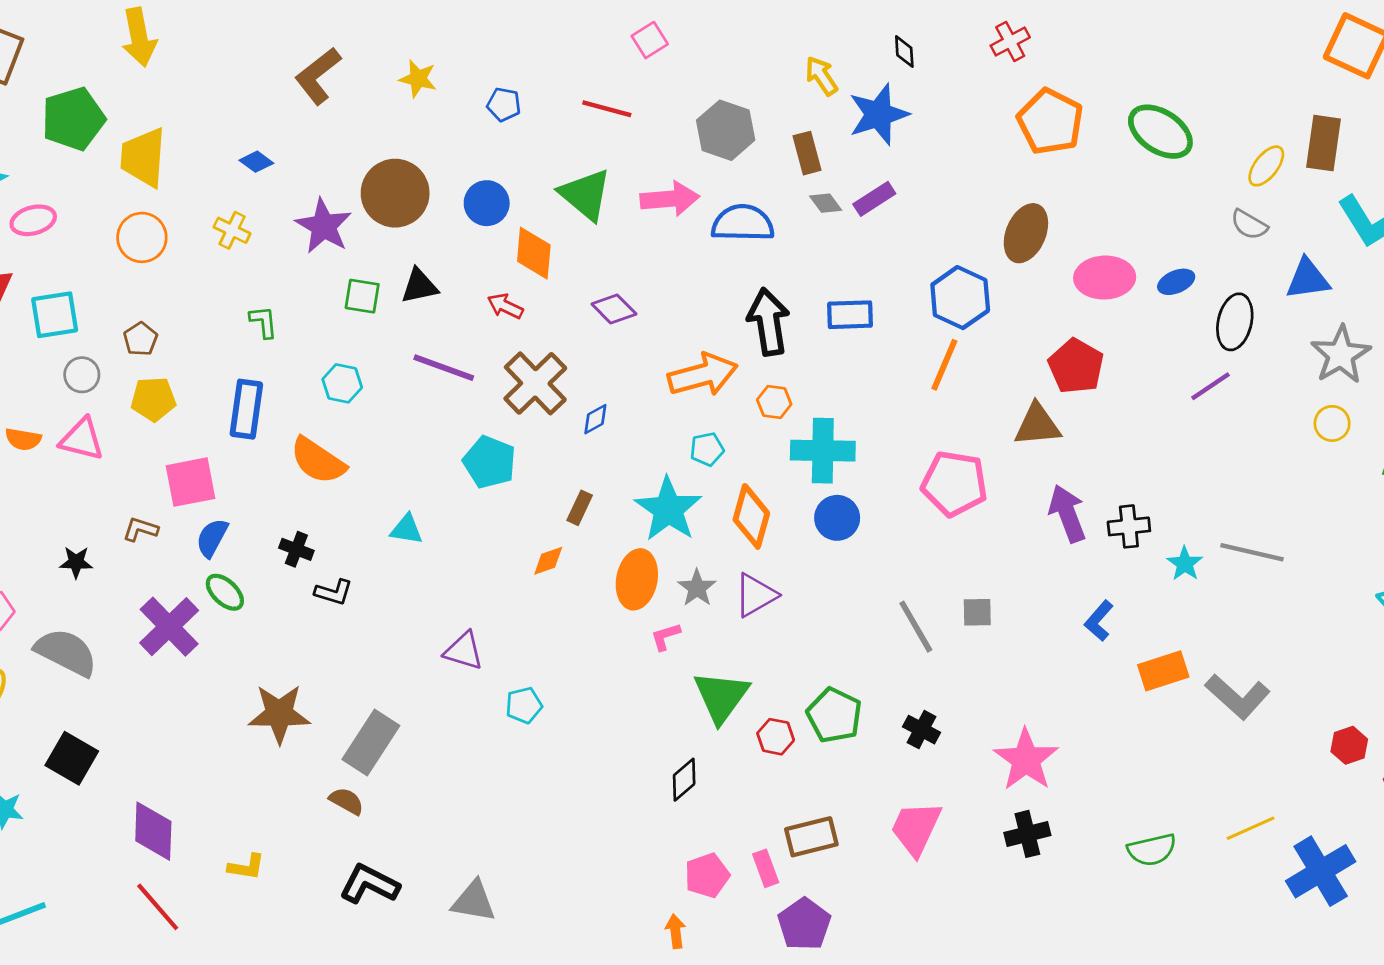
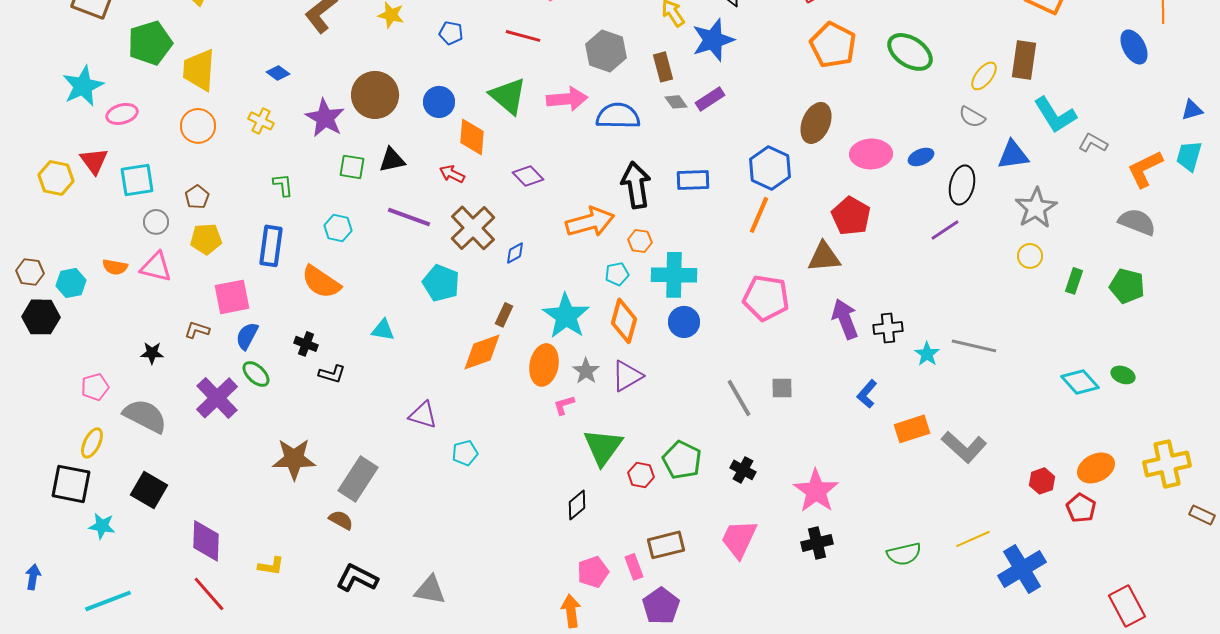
cyan pentagon: (707, 449) -> (617, 274), moved
orange diamond: (548, 561) -> (482, 352), size x1.8
orange arrow: (675, 931) -> (571, 611), size x1.4

